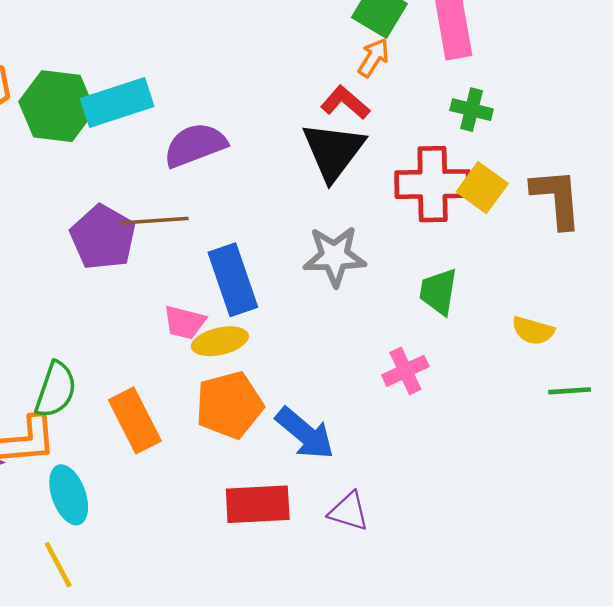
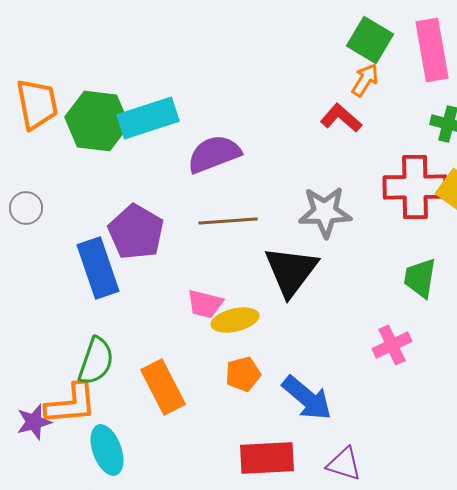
black triangle: (333, 151) -> (291, 271), moved
brown line: (154, 221) -> (228, 221), moved
gray star: (335, 256) -> (325, 212), moved
blue rectangle: (233, 280) -> (98, 268), moved
orange pentagon: (229, 405) -> (243, 374), size x0.6

